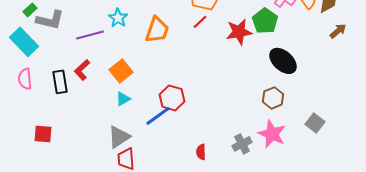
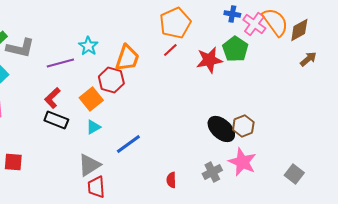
black ellipse: (283, 61) -> (221, 129), moved
black rectangle: (60, 82) -> (56, 120), moved, turned -60
red hexagon: (172, 98) -> (111, 80), moved
gray square: (315, 123) -> (294, 174), moved

